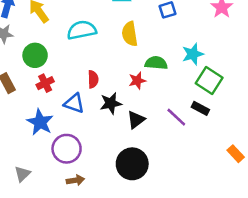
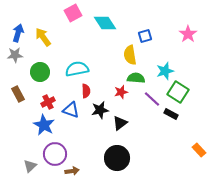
cyan semicircle: (82, 30) -> (77, 69), moved
yellow semicircle: (130, 34) -> (130, 55), moved
red cross: (45, 83) -> (48, 102), moved
purple line: (176, 117) -> (152, 99), moved
purple circle: (67, 149) -> (55, 154), moved

